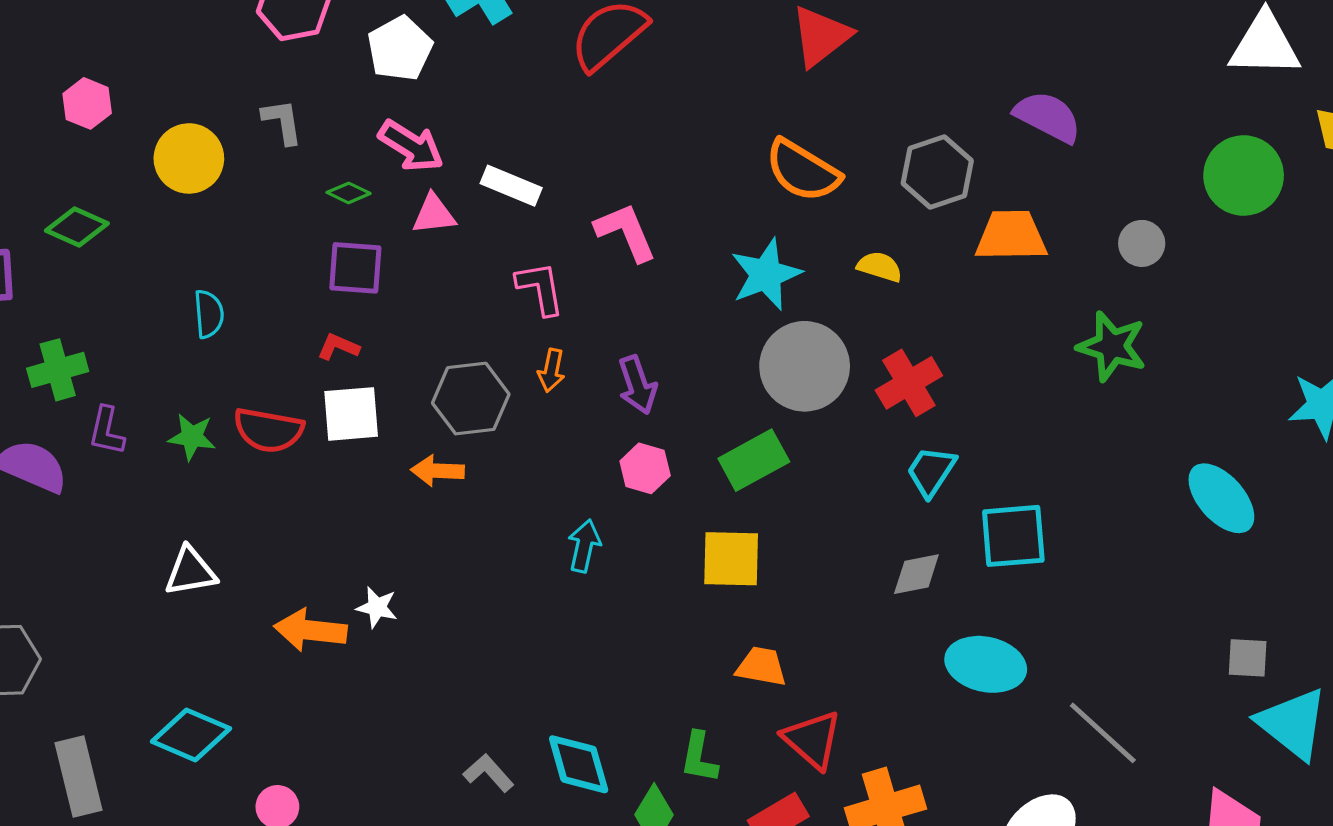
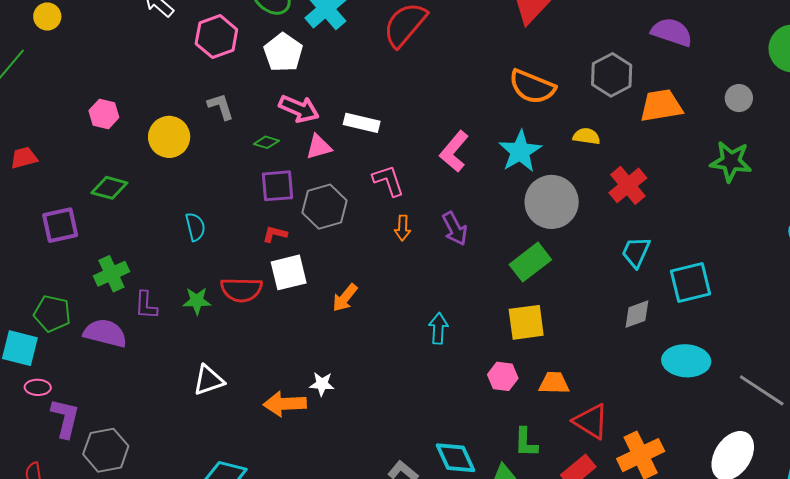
pink L-shape: (626, 232) -> (454, 151), moved, turned -108
red cross: (909, 383) -> (628, 185), moved
gray hexagon: (471, 399) -> (325, 207), moved
pink hexagon: (645, 468) -> (503, 376), moved
orange arrow: (438, 471) -> (345, 298), turned -44

